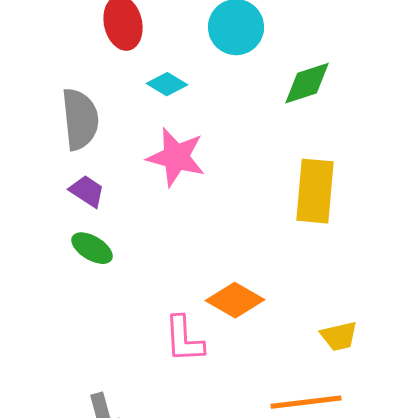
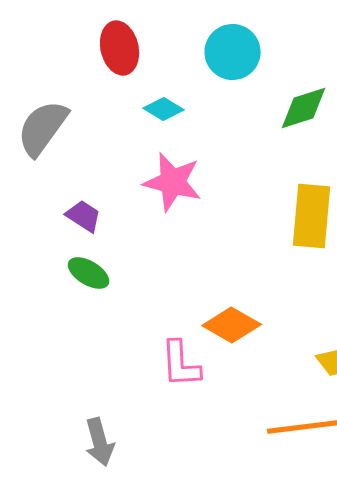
gray semicircle: (80, 119) -> (43, 128), moved, turned -138

